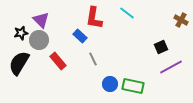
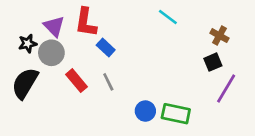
red L-shape: (94, 18) -> (86, 22), moved
brown cross: (181, 20) -> (219, 36), moved
gray line: (93, 59) -> (108, 82), moved
purple line: (171, 67) -> (226, 89), turned -30

